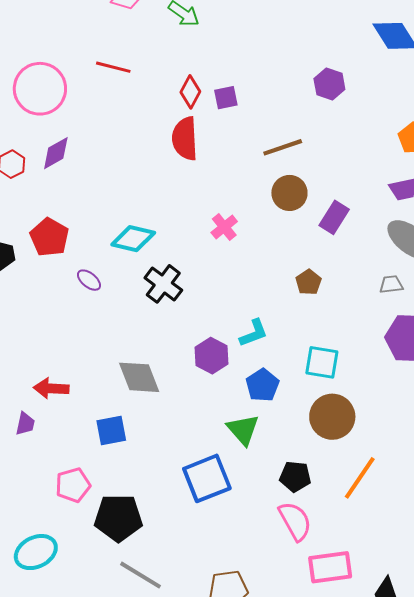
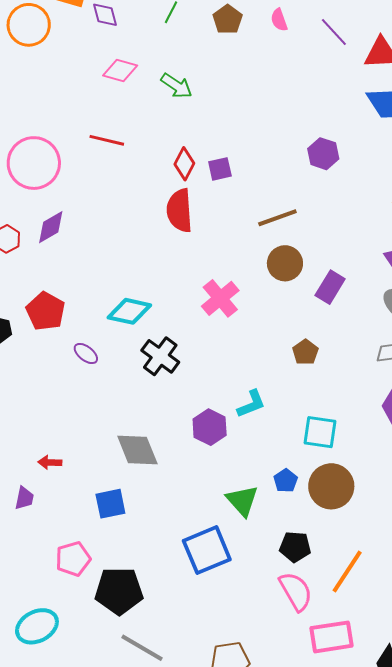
pink cross: (224, 227) -> (220, 298), size x1.4
blue pentagon: (262, 385) -> (286, 481), moved, size x0.7
red arrow: (51, 388) -> (50, 462), size x0.7
orange line: (360, 478) -> (347, 572), moved

